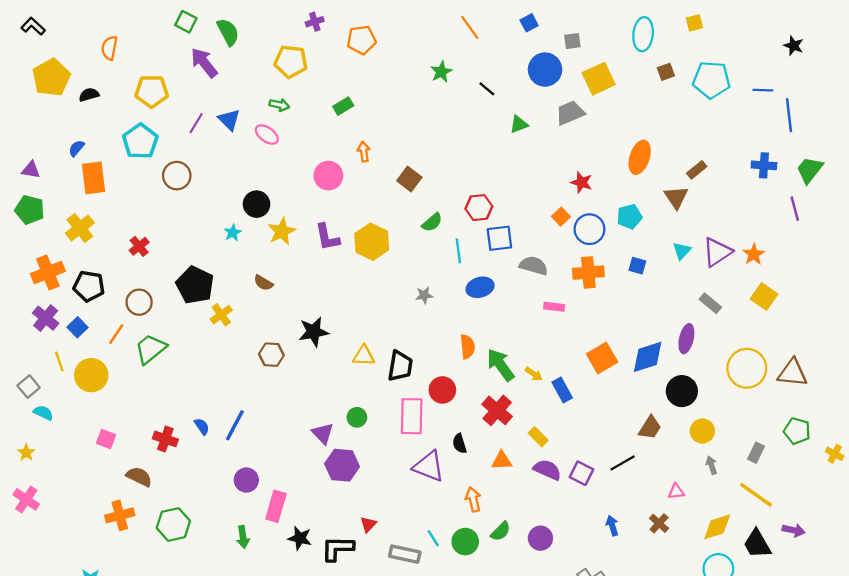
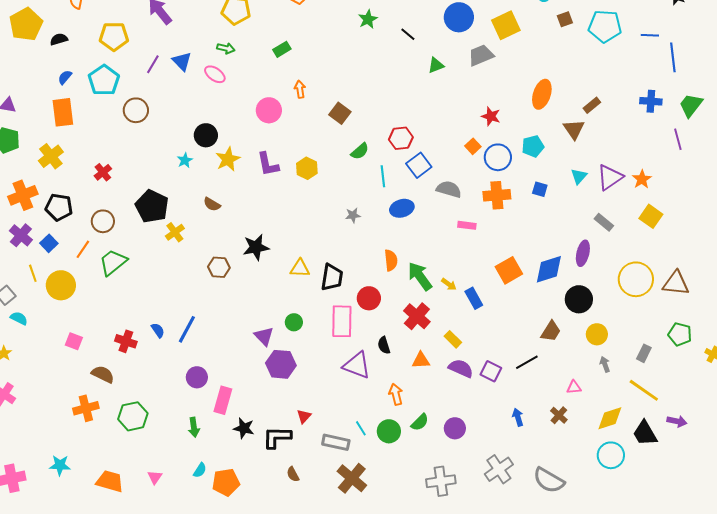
blue semicircle: (76, 148) -> (65, 77), moved
blue square: (499, 238) -> (419, 165), turned -30
yellow hexagon: (372, 242) -> (307, 168), size x0.7

